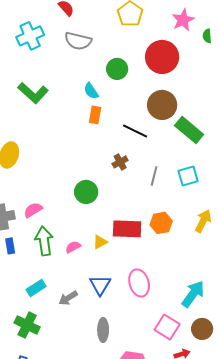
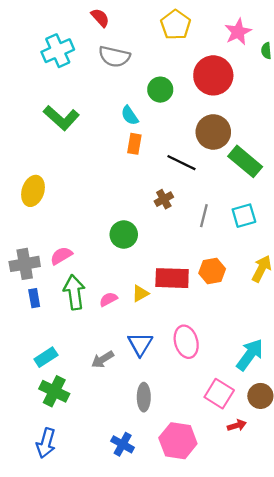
cyan rectangle: (36, 288) -> (46, 357), moved

